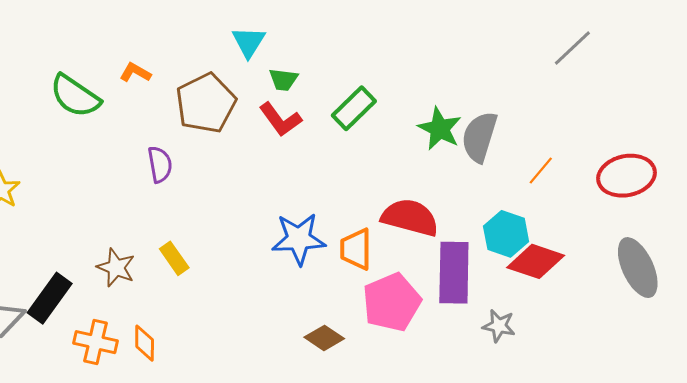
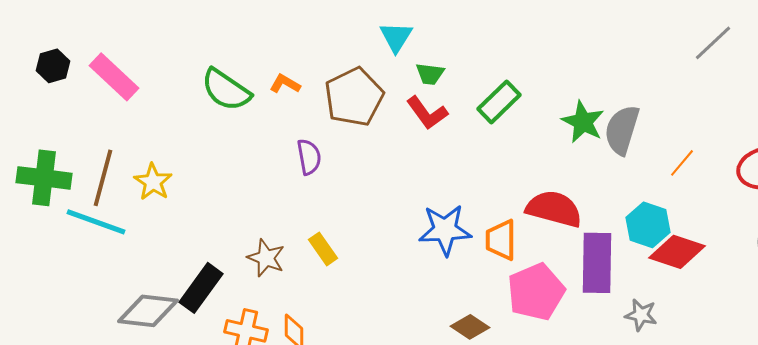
orange L-shape: (135, 73) -> (285, 84), moved

